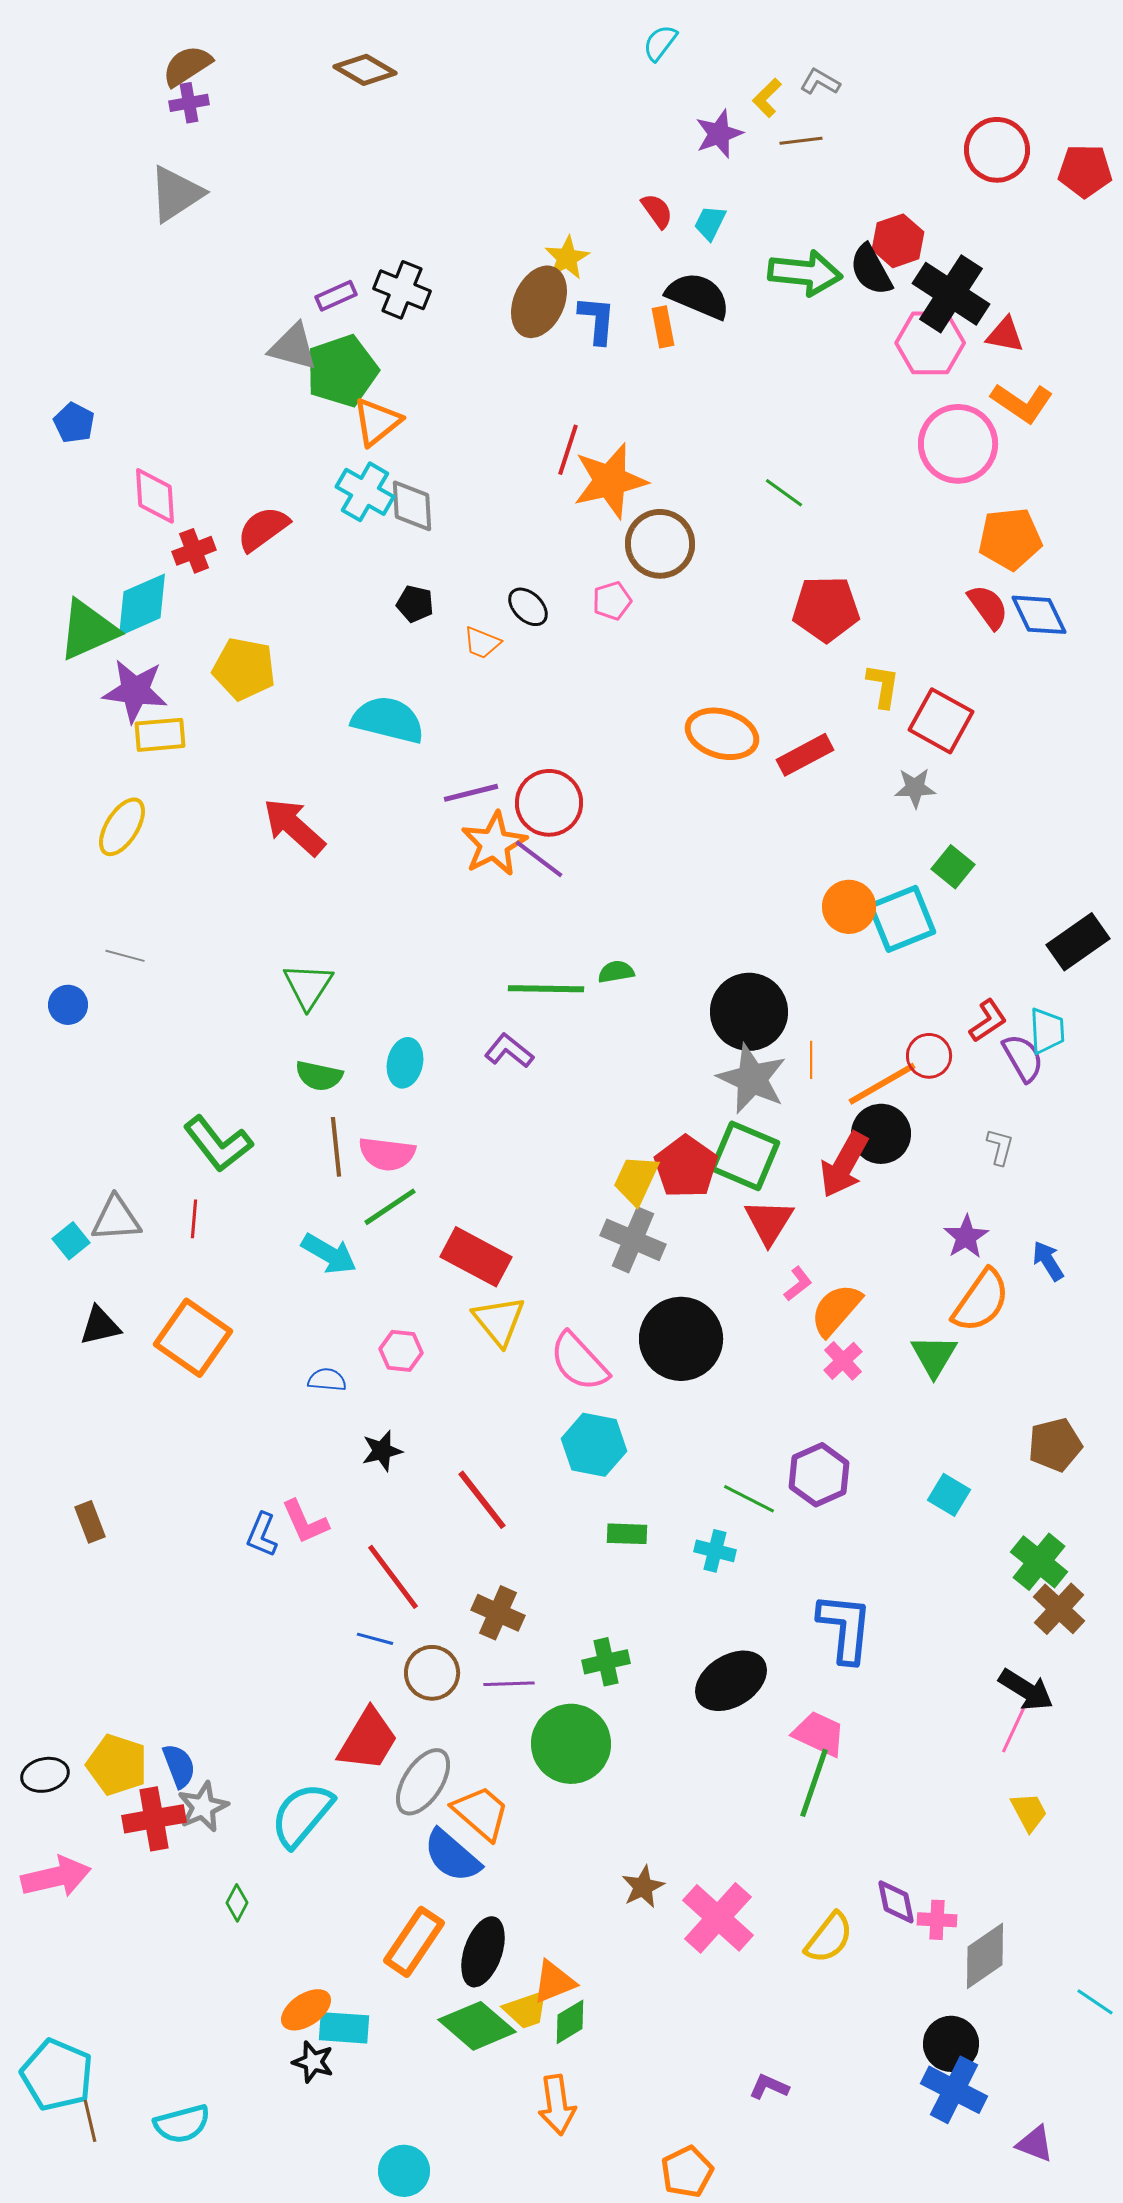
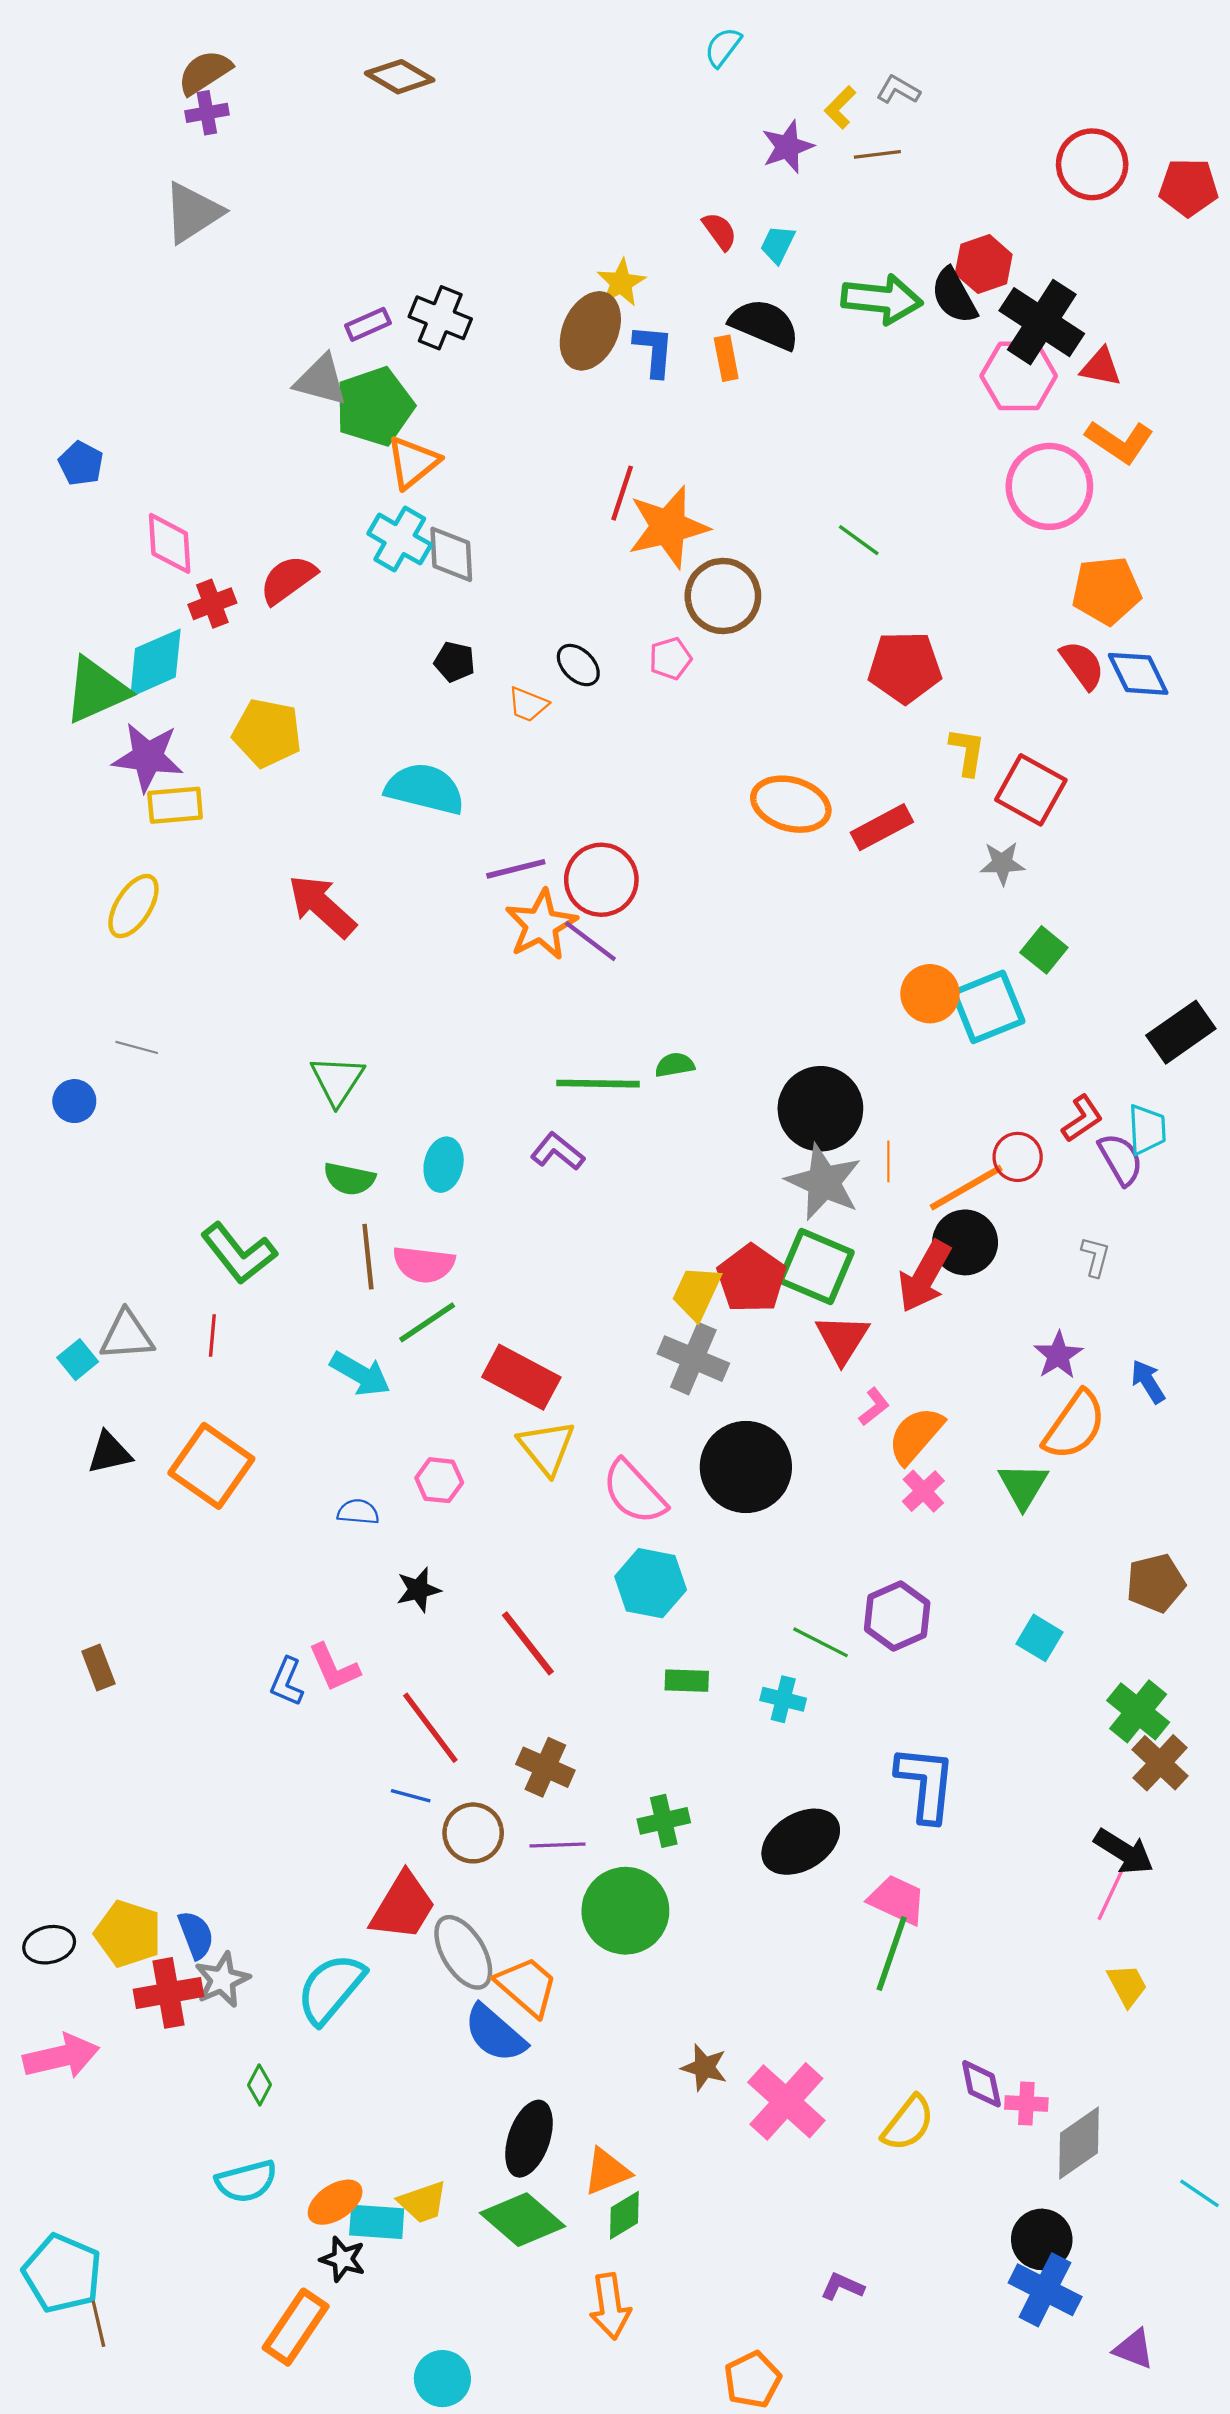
gray ellipse: (423, 1782) -> (463, 1952), turned -64
brown star: (643, 1887) -> (704, 2067), turned -30
orange rectangle: (414, 1942) -> (296, 2327), moved
yellow trapezoid: (526, 2010) -> (423, 2202), moved
cyan semicircle: (182, 2124) -> (246, 2181), moved

